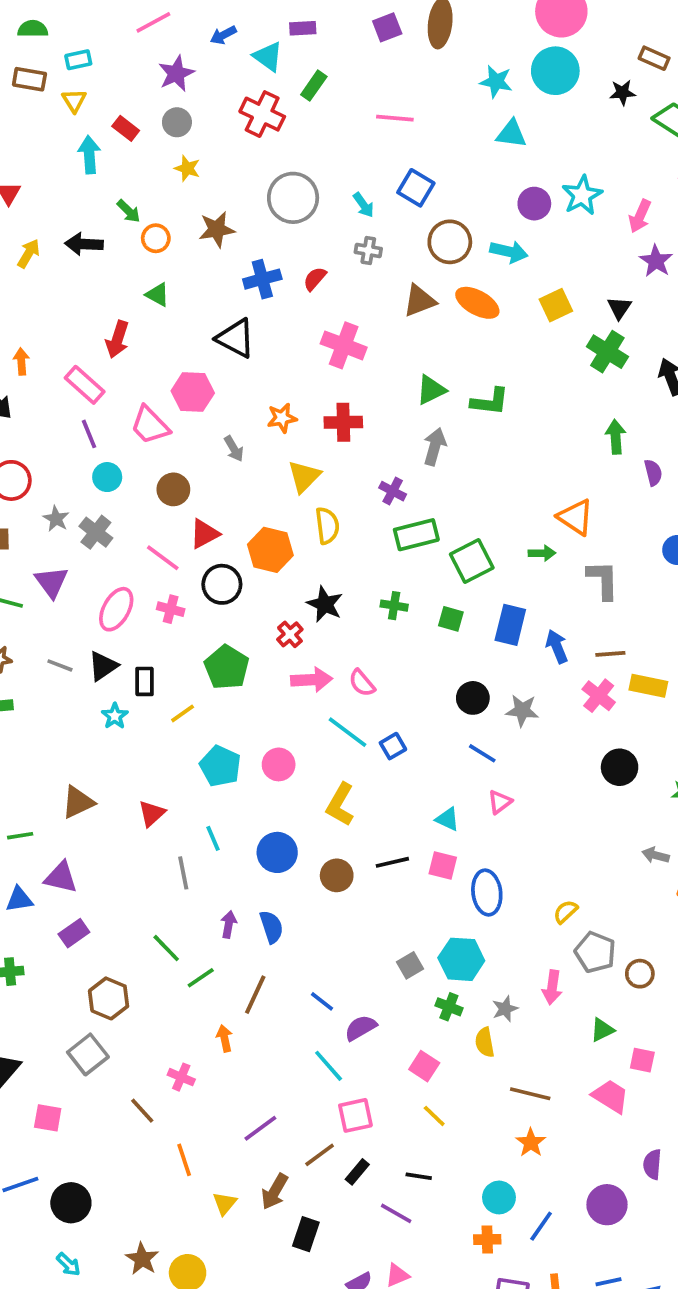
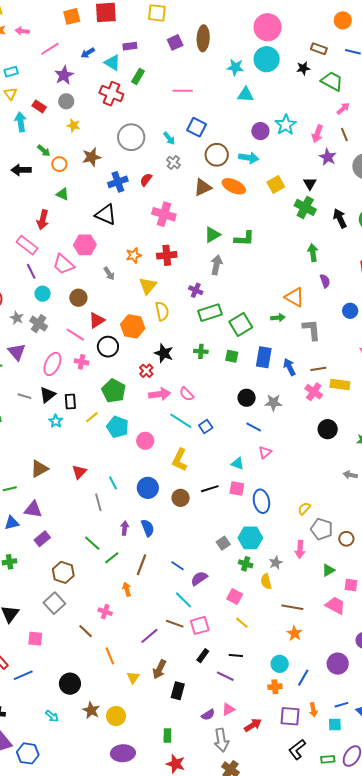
gray cross: (368, 250) -> (173, 162), turned 32
purple semicircle: (653, 473) -> (325, 281), moved
cyan pentagon: (220, 766) -> (118, 427), moved
brown line: (320, 1155) -> (175, 624), moved, turned 60
black circle: (71, 1203) -> (70, 684), moved

